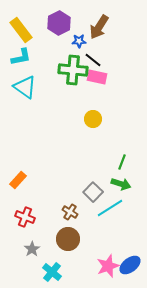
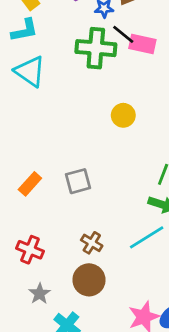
pink rectangle: (97, 77) -> (142, 44), moved
orange rectangle: (18, 180) -> (30, 184), moved
gray square: (93, 192) -> (78, 181), moved, turned 30

